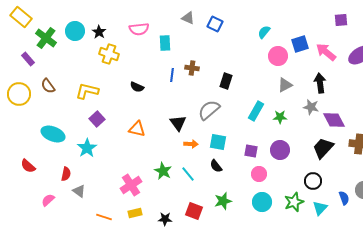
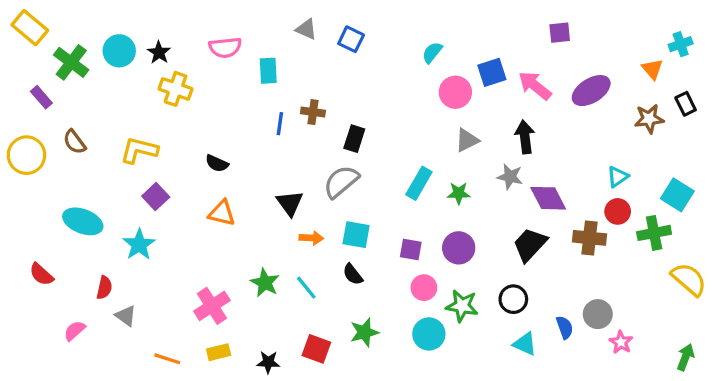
black rectangle: (226, 81) -> (354, 139), moved
black semicircle: (137, 87) -> (217, 163), moved
green star: (294, 202) -> (462, 306), moved, turned 30
cyan triangle: (320, 208) -> (525, 344), turned -49

